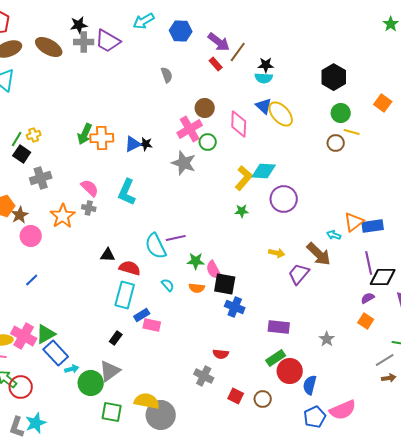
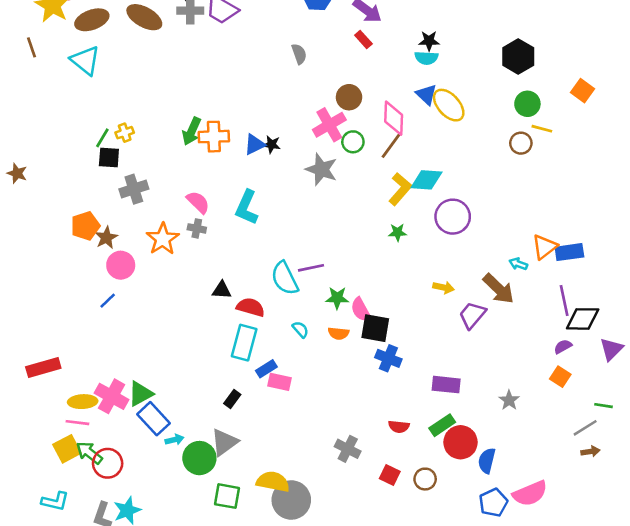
brown line: (238, 52) -> (391, 146), moved
black square: (22, 154) -> (109, 158), turned -30
blue line: (32, 280) -> (108, 301), moved
red semicircle: (221, 354) -> (399, 427), moved

